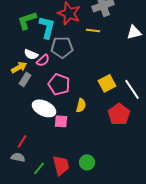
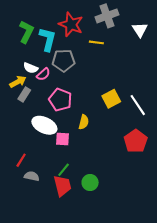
green L-shape: (27, 20) -> (26, 32), turned 135
white triangle: (134, 32) -> (140, 30), moved, turned -49
red pentagon: (119, 114) -> (136, 141), moved
gray semicircle: (18, 157) -> (32, 176), moved
green line: (39, 168) -> (64, 170), moved

